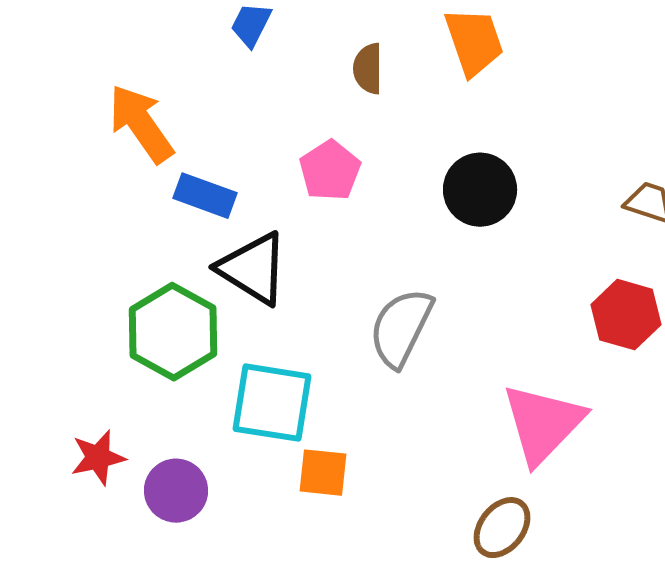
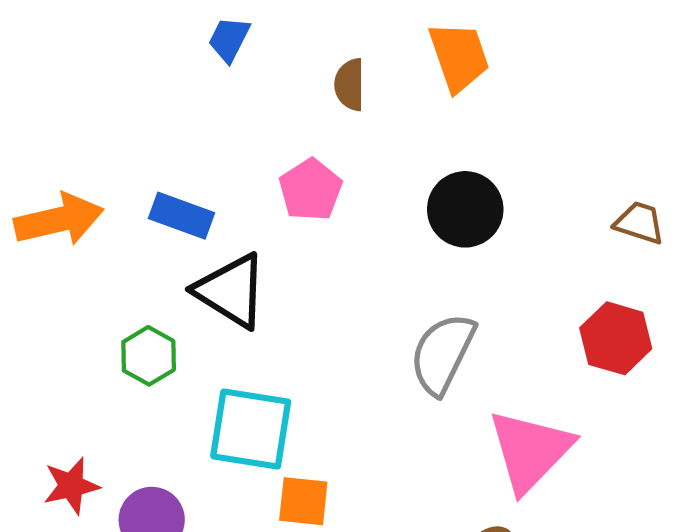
orange arrow: (141, 124) -> (59, 220), moved, turned 112
gray semicircle: (401, 328) -> (443, 354), moved
green hexagon: (173, 332) -> (149, 356), size x0.6

